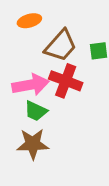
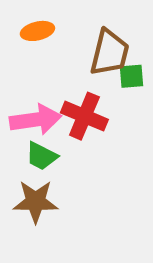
brown trapezoid: (61, 46) -> (110, 53), moved, turned -30

